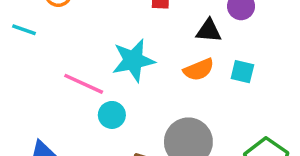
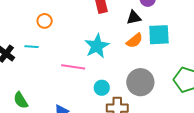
cyan square: (242, 72) -> (159, 35), size x1.6
cyan circle: (112, 115) -> (102, 88), moved

